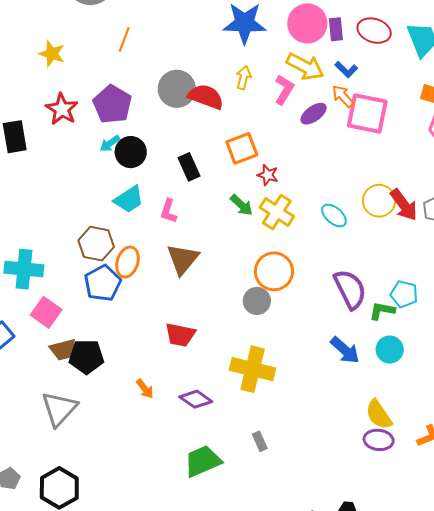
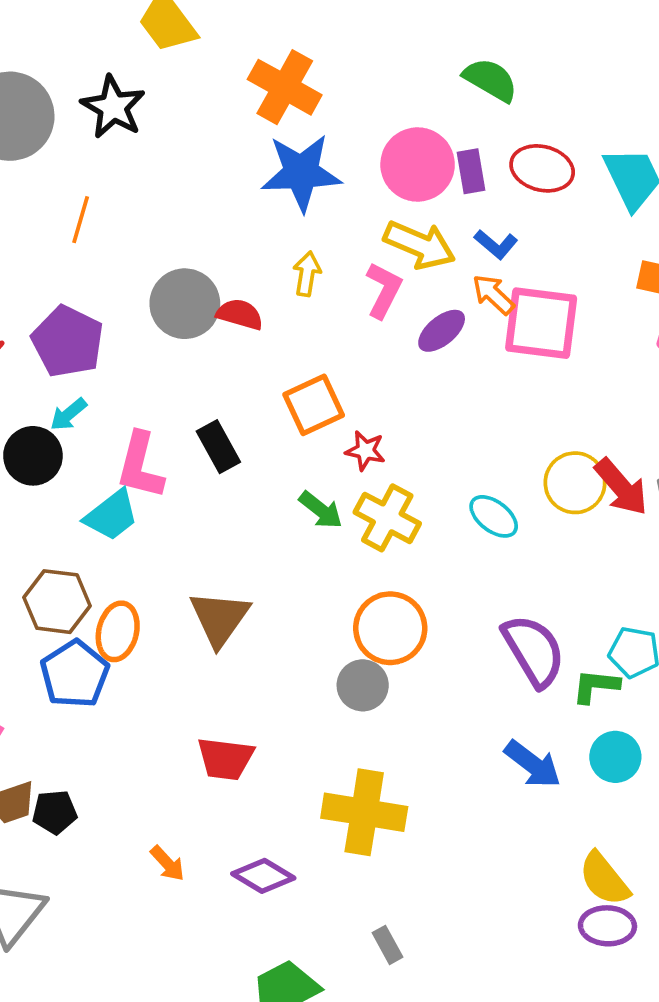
red semicircle: (206, 97) -> (240, 314), size x0.7
black circle: (131, 152) -> (33, 456), moved
pink L-shape: (168, 211) -> (140, 466), moved, size x1.5
black pentagon: (86, 357) -> (55, 812), size x0.7

